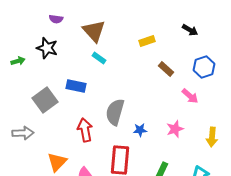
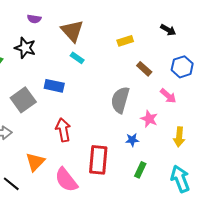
gray semicircle: (115, 112) -> (120, 100), moved
pink star: (175, 129) -> (149, 119), moved, turned -30
blue star: (140, 130) -> (132, 140), moved
yellow arrow: (212, 137) -> (179, 137), moved

